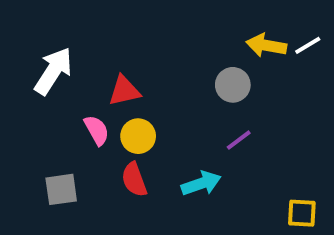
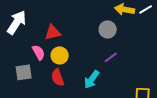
cyan arrow: (201, 183) -> (92, 79), turned 144
gray square: (61, 189) -> (24, 72), moved

